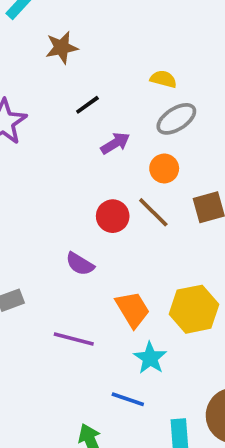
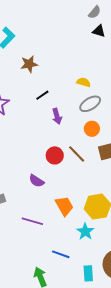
purple arrow: (115, 143) -> (57, 116), turned 105
orange circle: (164, 168) -> (92, 129), moved
cyan star: (150, 358) -> (85, 231), moved

